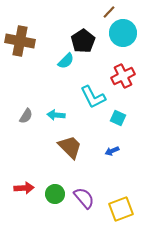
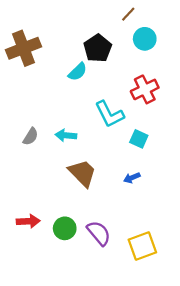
cyan circle: (123, 33) -> (145, 39), size x0.7
brown cross: (20, 41) -> (23, 48), turned -32

